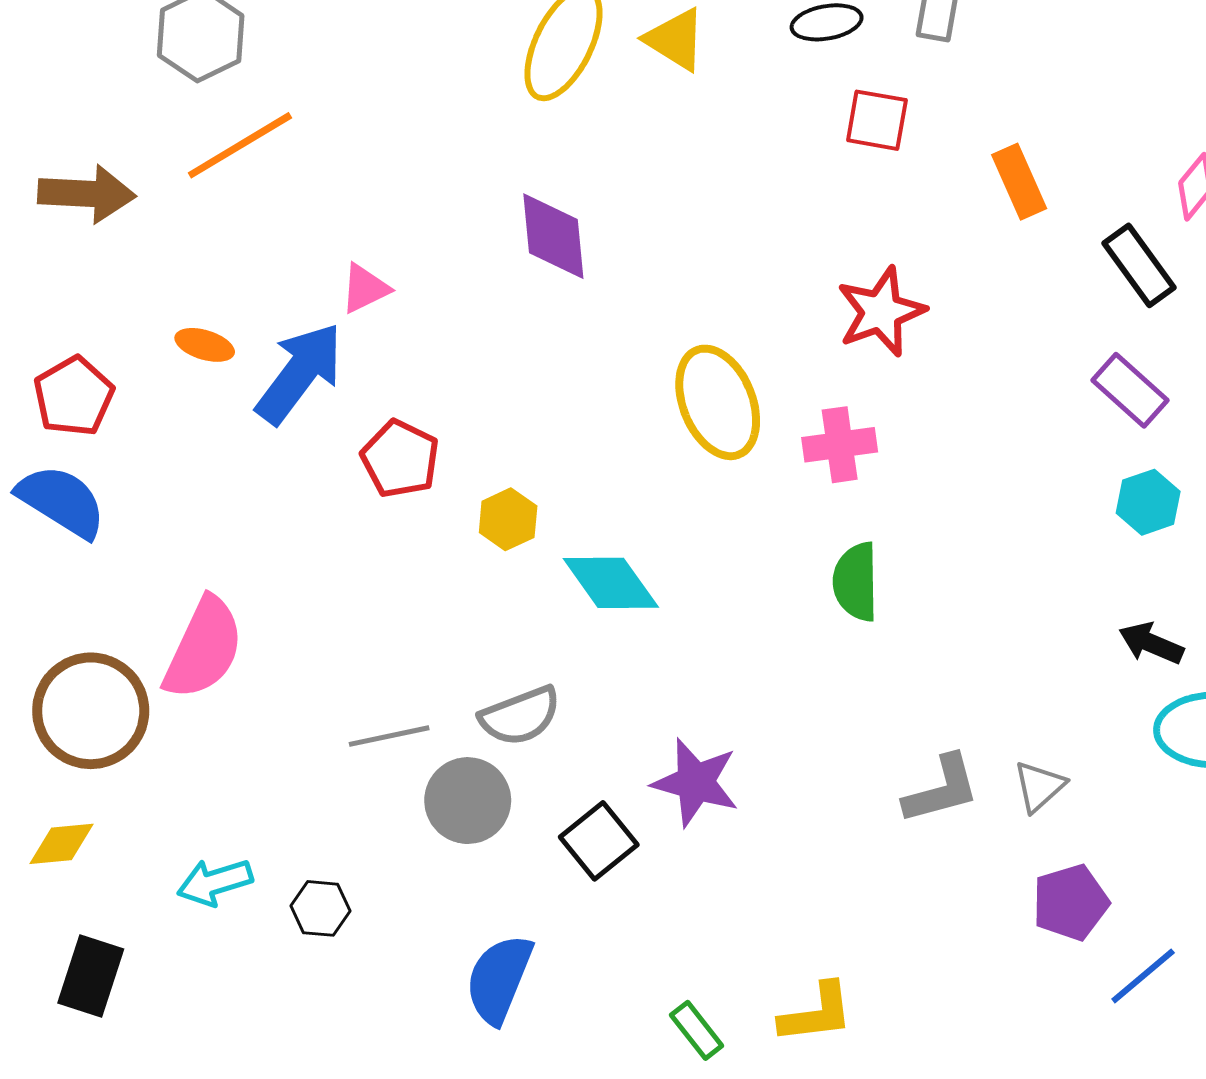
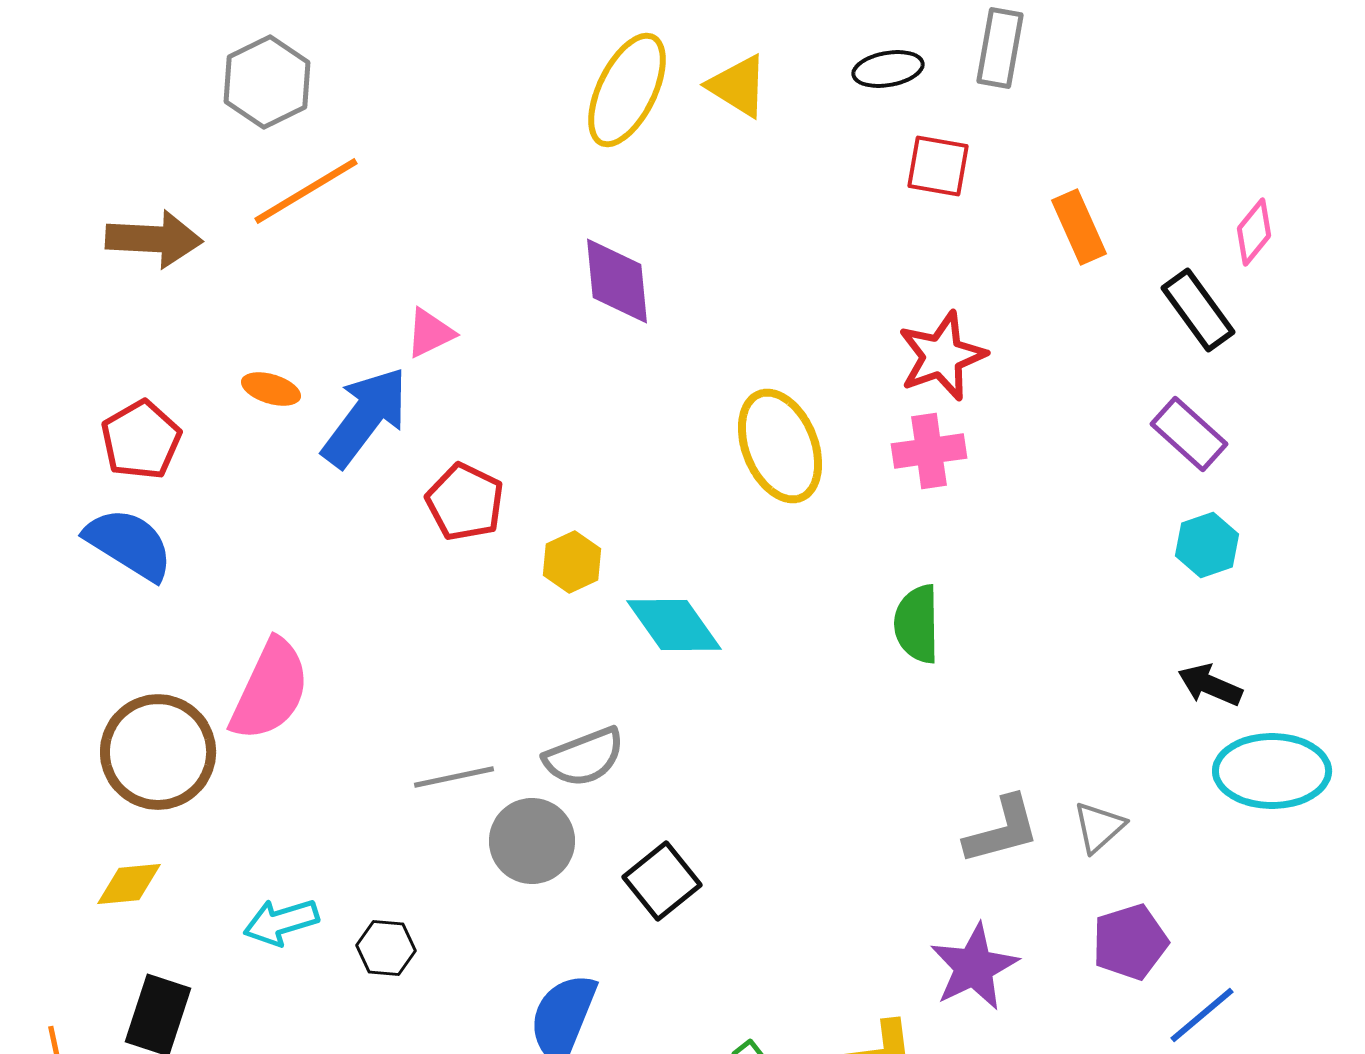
pink cross: (840, 445) -> (929, 451), moved
purple star: (696, 782) -> (974, 967), moved, turned 30

